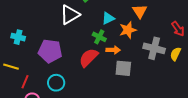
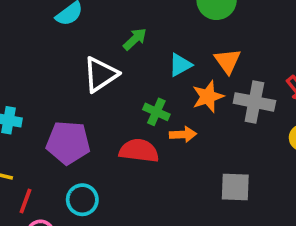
cyan triangle: (108, 18) -> (180, 65), moved
gray cross: (154, 48) -> (254, 102), moved
red semicircle: (89, 58) -> (139, 151), turned 55
gray square: (123, 68) -> (235, 187), moved

